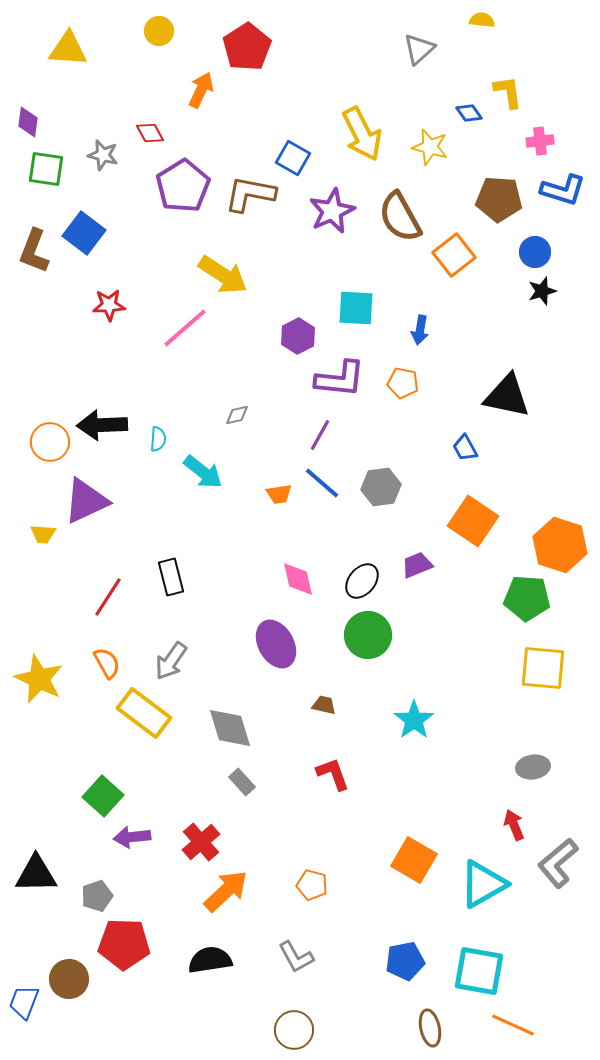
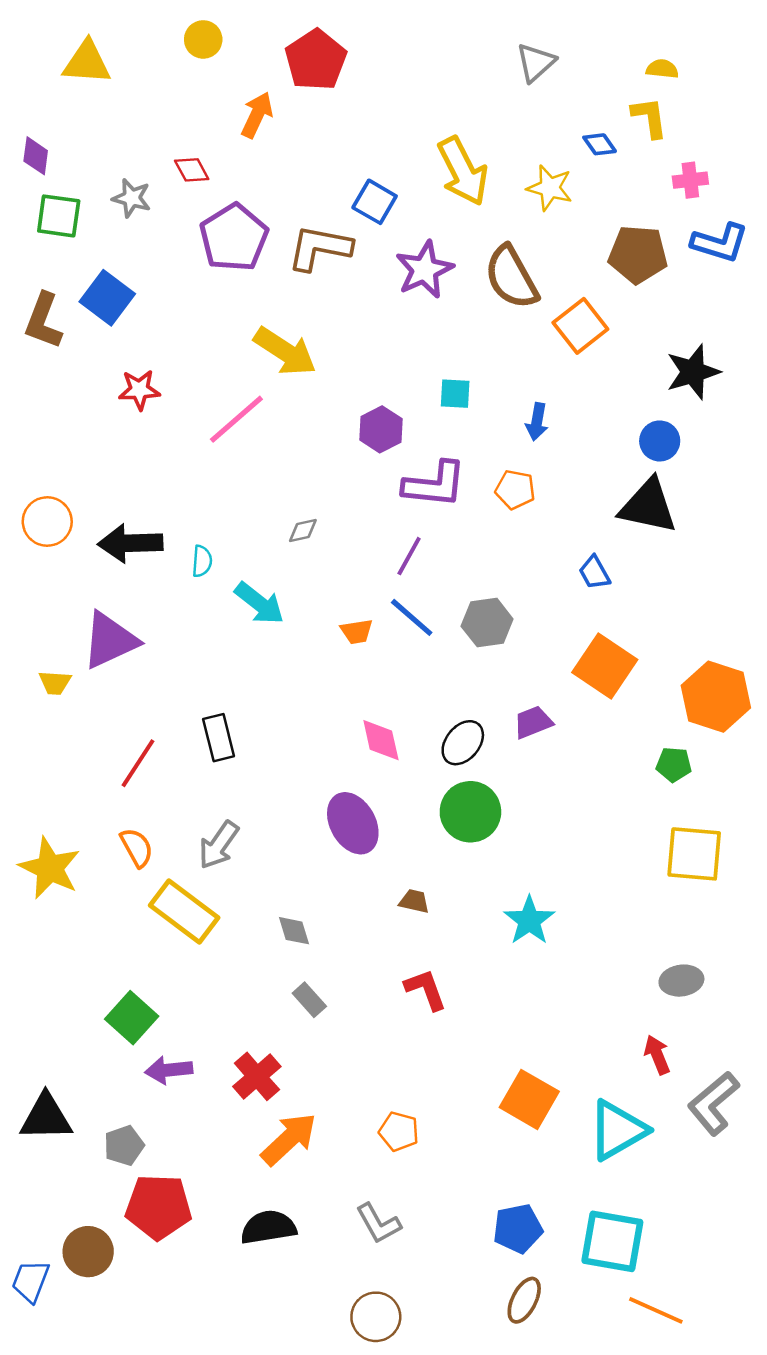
yellow semicircle: (482, 20) -> (662, 69), moved
blue circle: (535, 252) -> (660, 441), moved
black star: (542, 291) -> (693, 372), size x1.5
cyan square: (356, 308) -> (455, 394), size x0.7
orange circle: (50, 442) -> (47, 522), moved
green pentagon: (527, 598) -> (674, 764), size x0.6
gray diamond: (230, 728) -> (294, 931), size x0.6
brown ellipse: (430, 1028) -> (524, 1300), moved, turned 39

